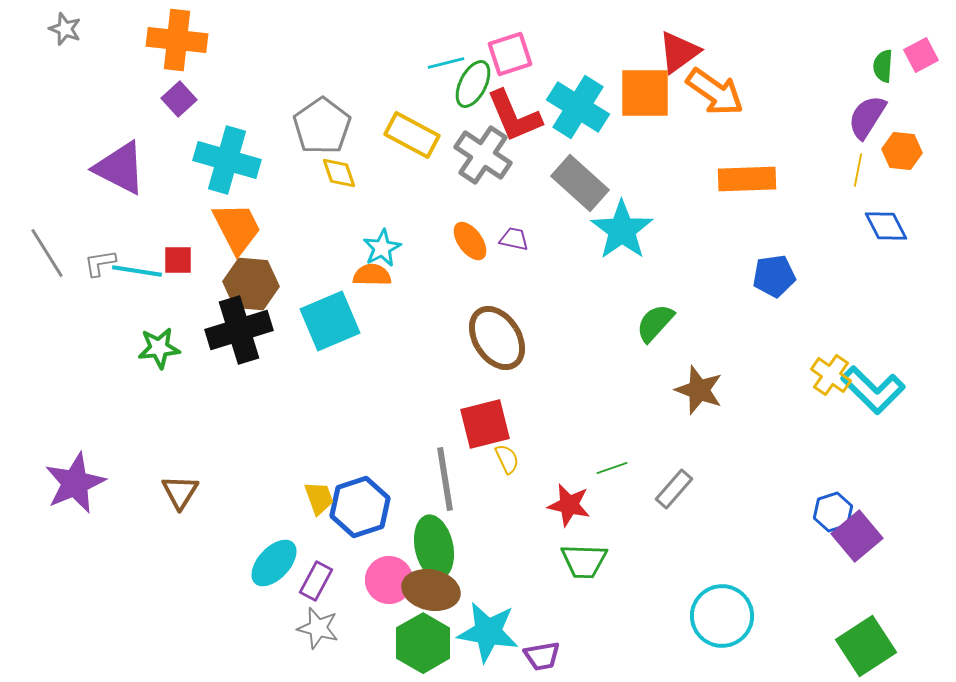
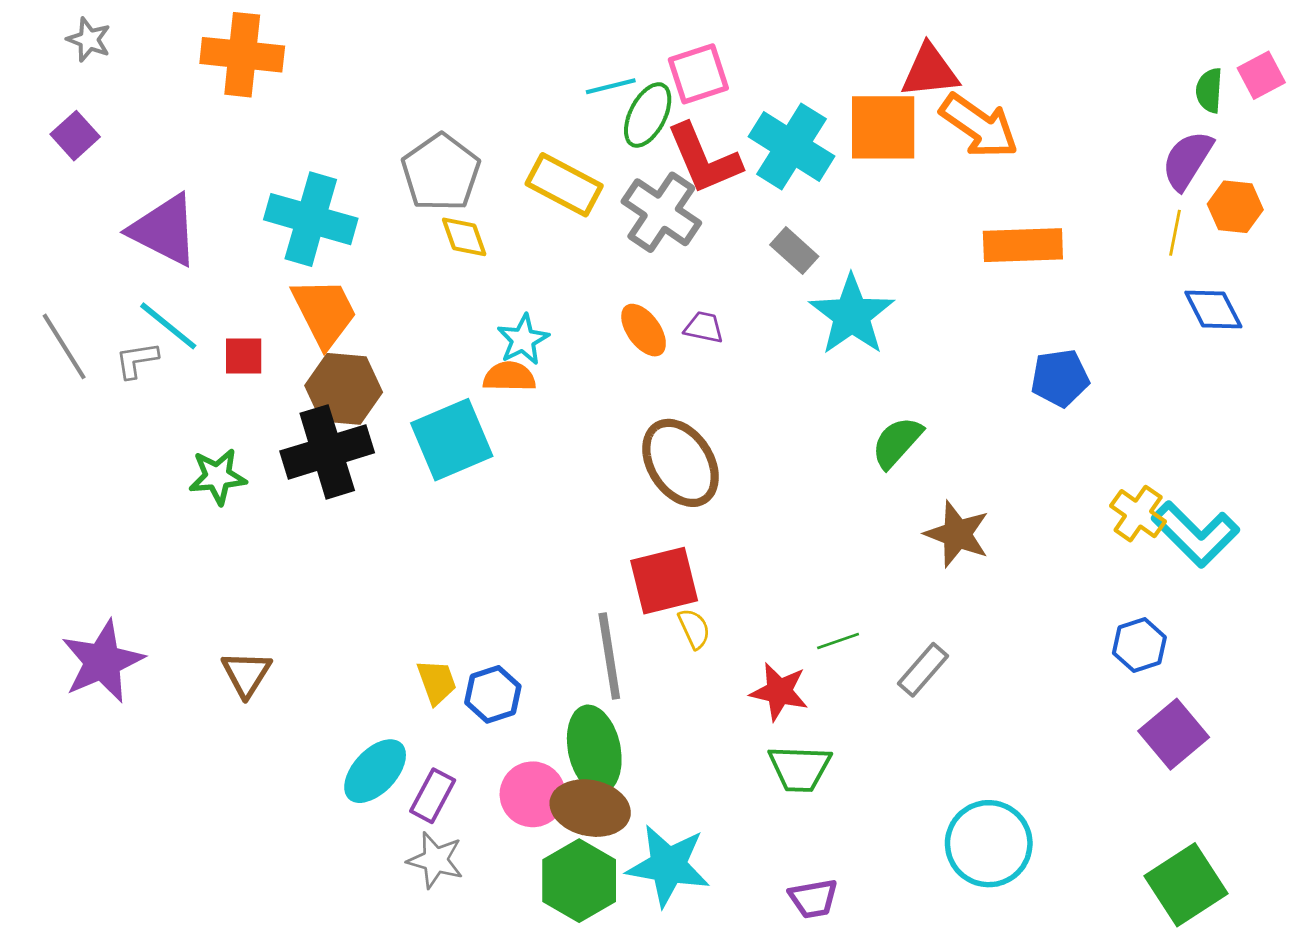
red triangle: (679, 52) -> (930, 71), turned 30
purple square: (179, 99) -> (75, 136), moved
gray rectangle: (580, 183) -> (794, 251), size x0.6
cyan line: (137, 271) -> (168, 326), moved, turned 30
blue hexagon: (360, 507) -> (493, 694), size x0.7
blue hexagon: (833, 512) -> (1139, 645), moved
purple trapezoid: (542, 656) -> (813, 898), moved

